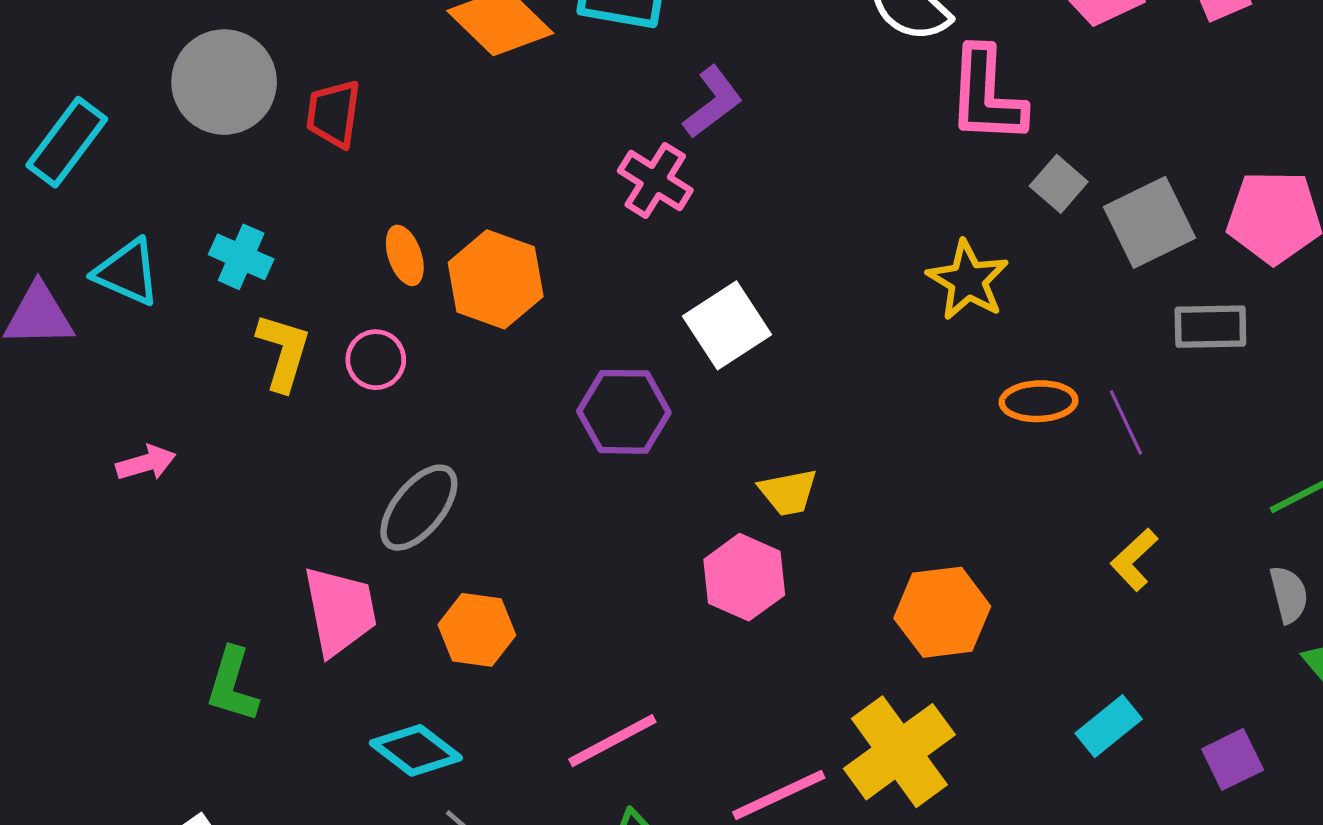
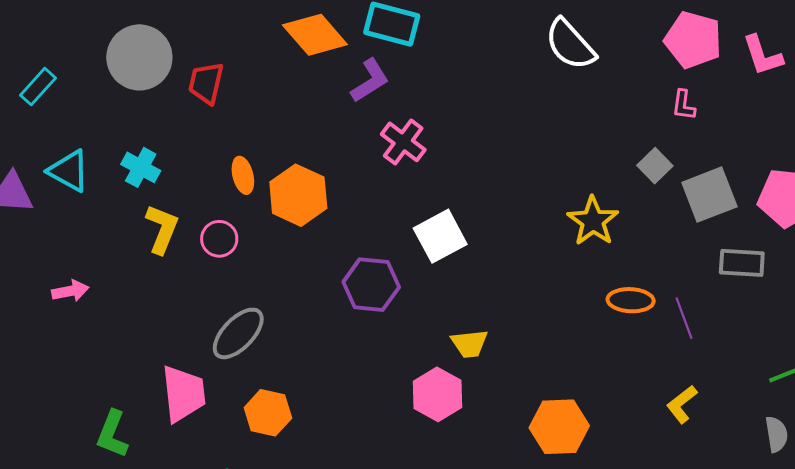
pink L-shape: (987, 95) -> (684, 105), moved, size x0.5
purple L-shape: (713, 102) -> (370, 81), moved
cyan rectangle: (67, 142) -> (38, 87), size x0.7

